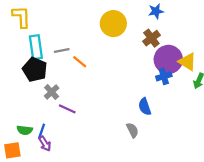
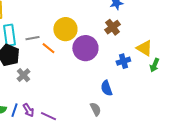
yellow circle: (113, 24) -> (65, 29), moved
purple circle: (168, 59) -> (85, 48), moved
purple line: (67, 109) -> (48, 116), moved
purple arrow: (45, 144) -> (28, 110), moved

